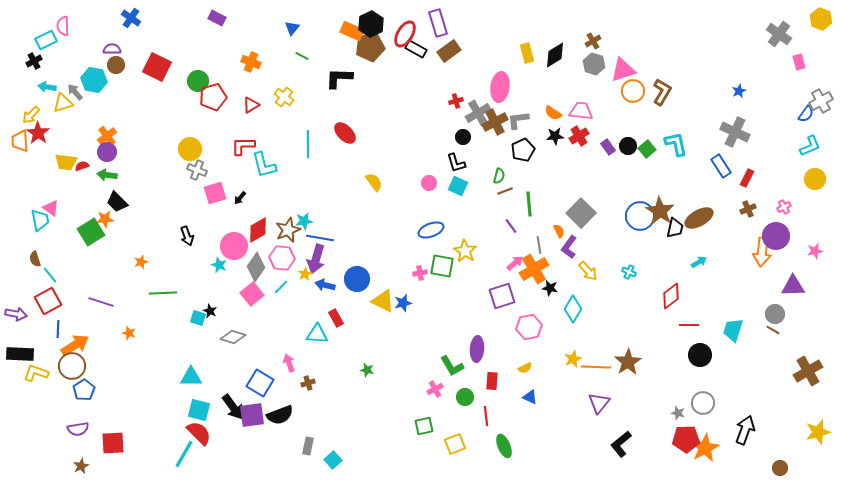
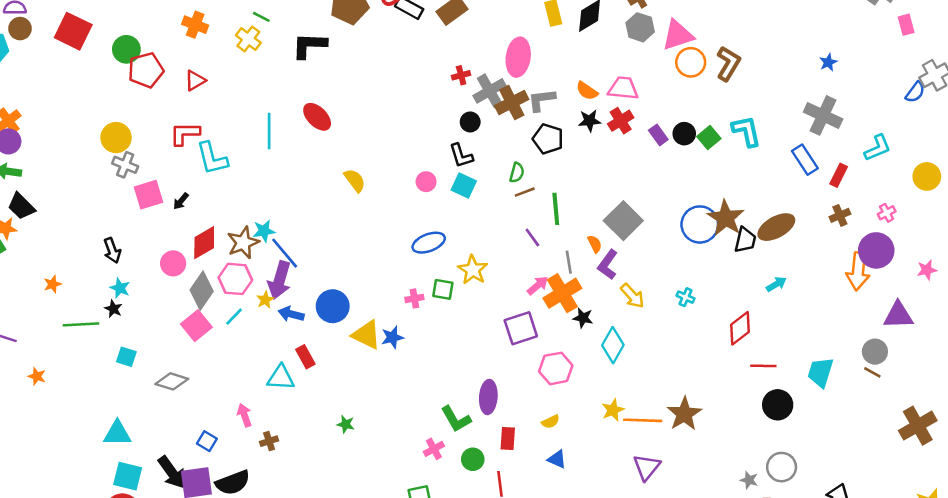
yellow cross: (284, 97) -> (248, 39), moved
cyan L-shape: (810, 146) -> (878, 148), moved
black pentagon: (523, 150) -> (548, 139), turned -30
blue line: (320, 238) -> (285, 253), turned 40
pink circle: (234, 246) -> (173, 263), size x0.7
cyan star: (219, 265) -> (120, 288), moved
green square: (442, 266) -> (443, 289), size x0.7
black star: (210, 311) -> (113, 309), moved
blue square: (260, 383) -> (207, 441), size x0.6

